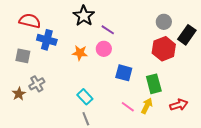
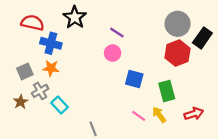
black star: (84, 16) -> (75, 17), moved
gray circle: (164, 22) -> (178, 24), size x1.5
orange star: (80, 53) -> (51, 68), moved
gray square: (23, 56) -> (25, 71), moved, turned -35
cyan rectangle: (85, 97) -> (60, 105), moved
yellow arrow: (147, 106) -> (159, 115), turned -63

